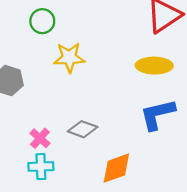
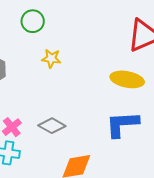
yellow star: (69, 57) -> (51, 58), size x0.7

